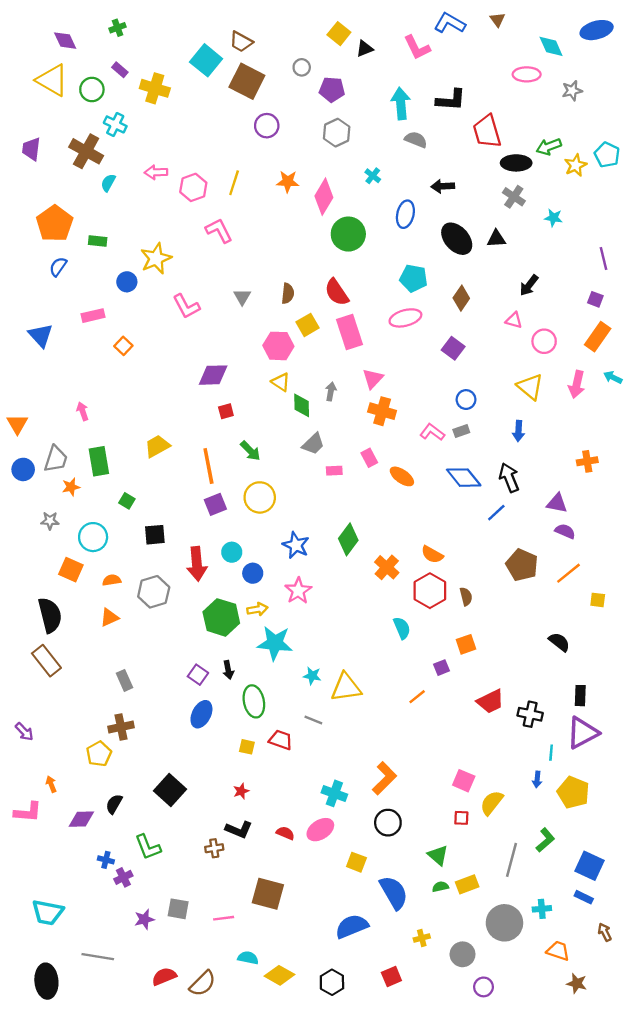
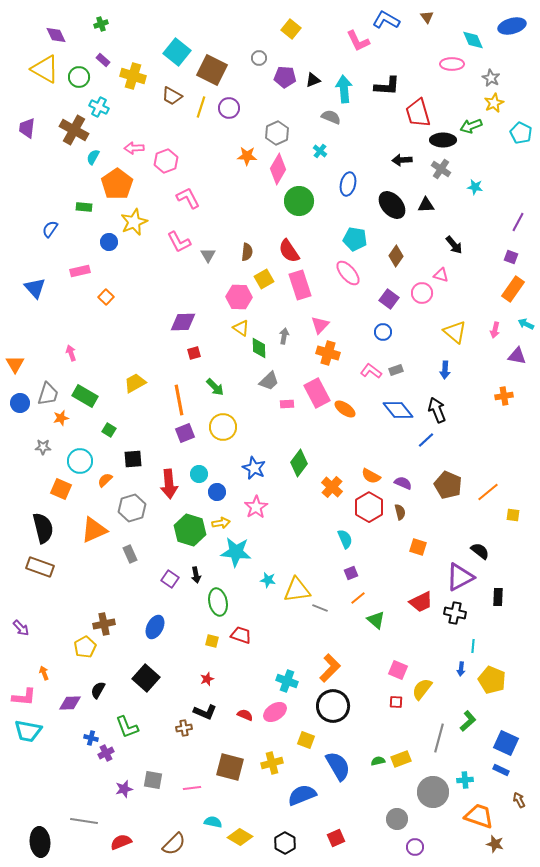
brown trapezoid: (241, 42) -> (172, 96), moved
black triangle: (365, 49) -> (313, 80), moved
gray star: (572, 91) -> (491, 78), turned -30
gray hexagon: (337, 133) -> (277, 133), moved
gray semicircle: (416, 140) -> (331, 117), moved
yellow star: (576, 165) -> (494, 103), moved
yellow line: (234, 183) -> (201, 107), moved
black arrow: (443, 186) -> (402, 160), moved
orange pentagon: (55, 224) -> (117, 184), moved
purple line: (604, 258) -> (518, 222), turned 42
black arrow: (529, 285) -> (454, 245), turned -78
pink L-shape: (186, 306) -> (179, 242), moved
pink ellipse: (405, 318) -> (348, 273), turned 64
pink circle: (544, 341) -> (422, 293), moved
pink arrow: (577, 384) -> (495, 330), size x0.7
blue circle: (466, 400) -> (383, 332), moved
pink rectangle: (369, 458) -> (317, 393), size x1.8
green rectangle: (99, 461) -> (85, 396), turned -50
purple triangle: (557, 503) -> (517, 356), moved
purple semicircle: (565, 531) -> (403, 483), moved
orange semicircle: (112, 580) -> (105, 480), moved, turned -35
orange triangle: (109, 617) -> (94, 530), size x1.6
orange square: (466, 644) -> (418, 547), moved, turned 36
brown rectangle: (46, 661) -> (40, 567), turned -32
purple square: (442, 668) -> (351, 573), moved
gray rectangle: (125, 680) -> (130, 554), moved
blue ellipse: (201, 714) -> (155, 627), moved
gray line: (313, 720) -> (320, 608), moved
purple triangle: (583, 733) -> (460, 577), moved
black circle: (388, 823) -> (333, 706), size x1.4
green triangle: (438, 855) -> (376, 620), moved
cyan trapezoid: (48, 912) -> (28, 731), moved
yellow cross: (422, 938) -> (272, 763), moved, size x1.5
orange trapezoid: (558, 951) -> (479, 816), size x1.4
red semicircle: (164, 976) -> (121, 842), moved

